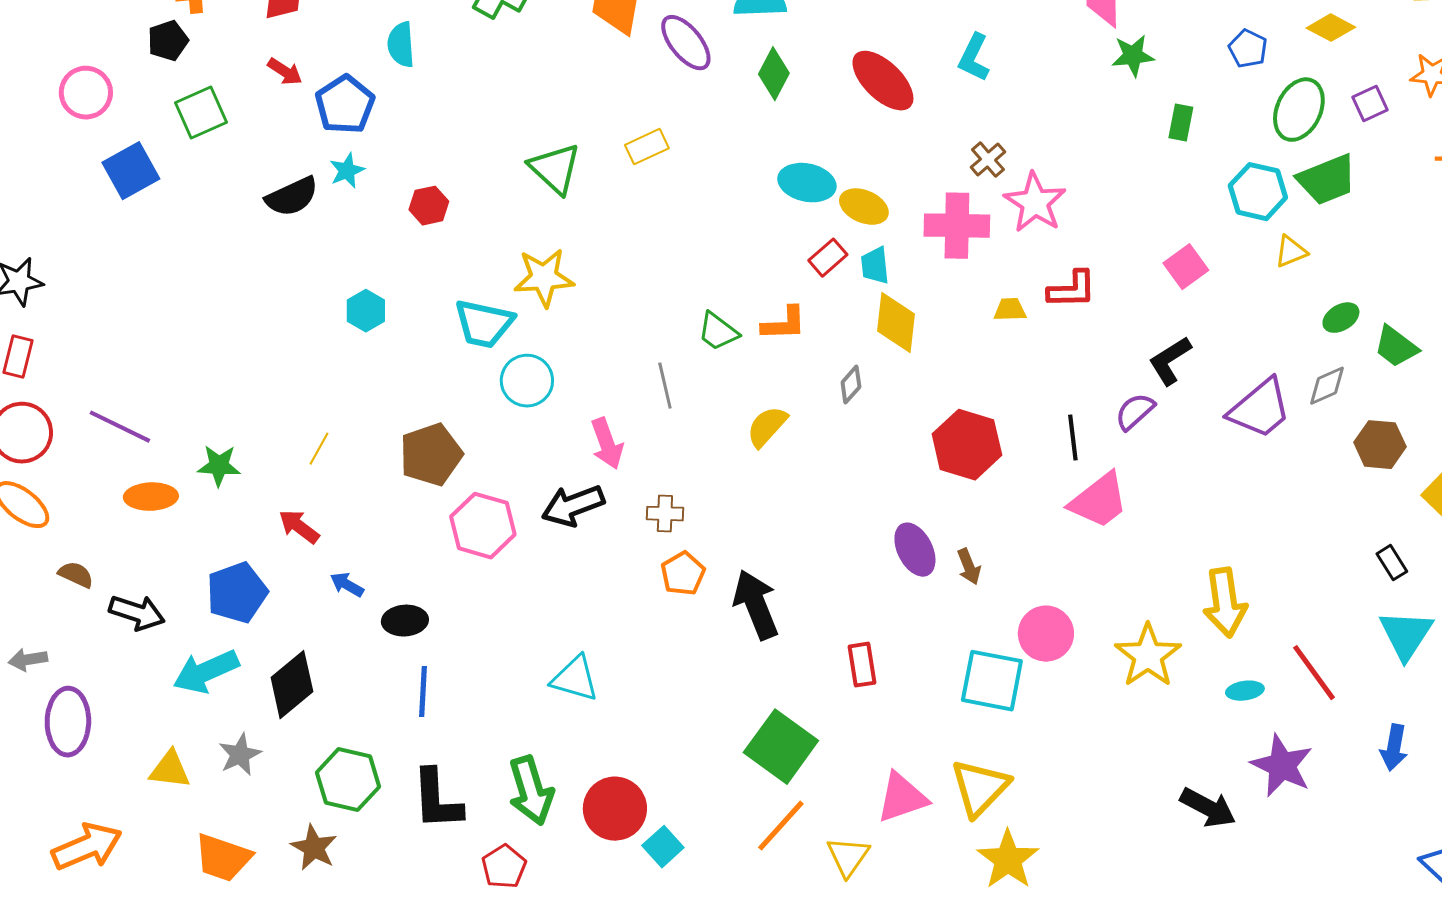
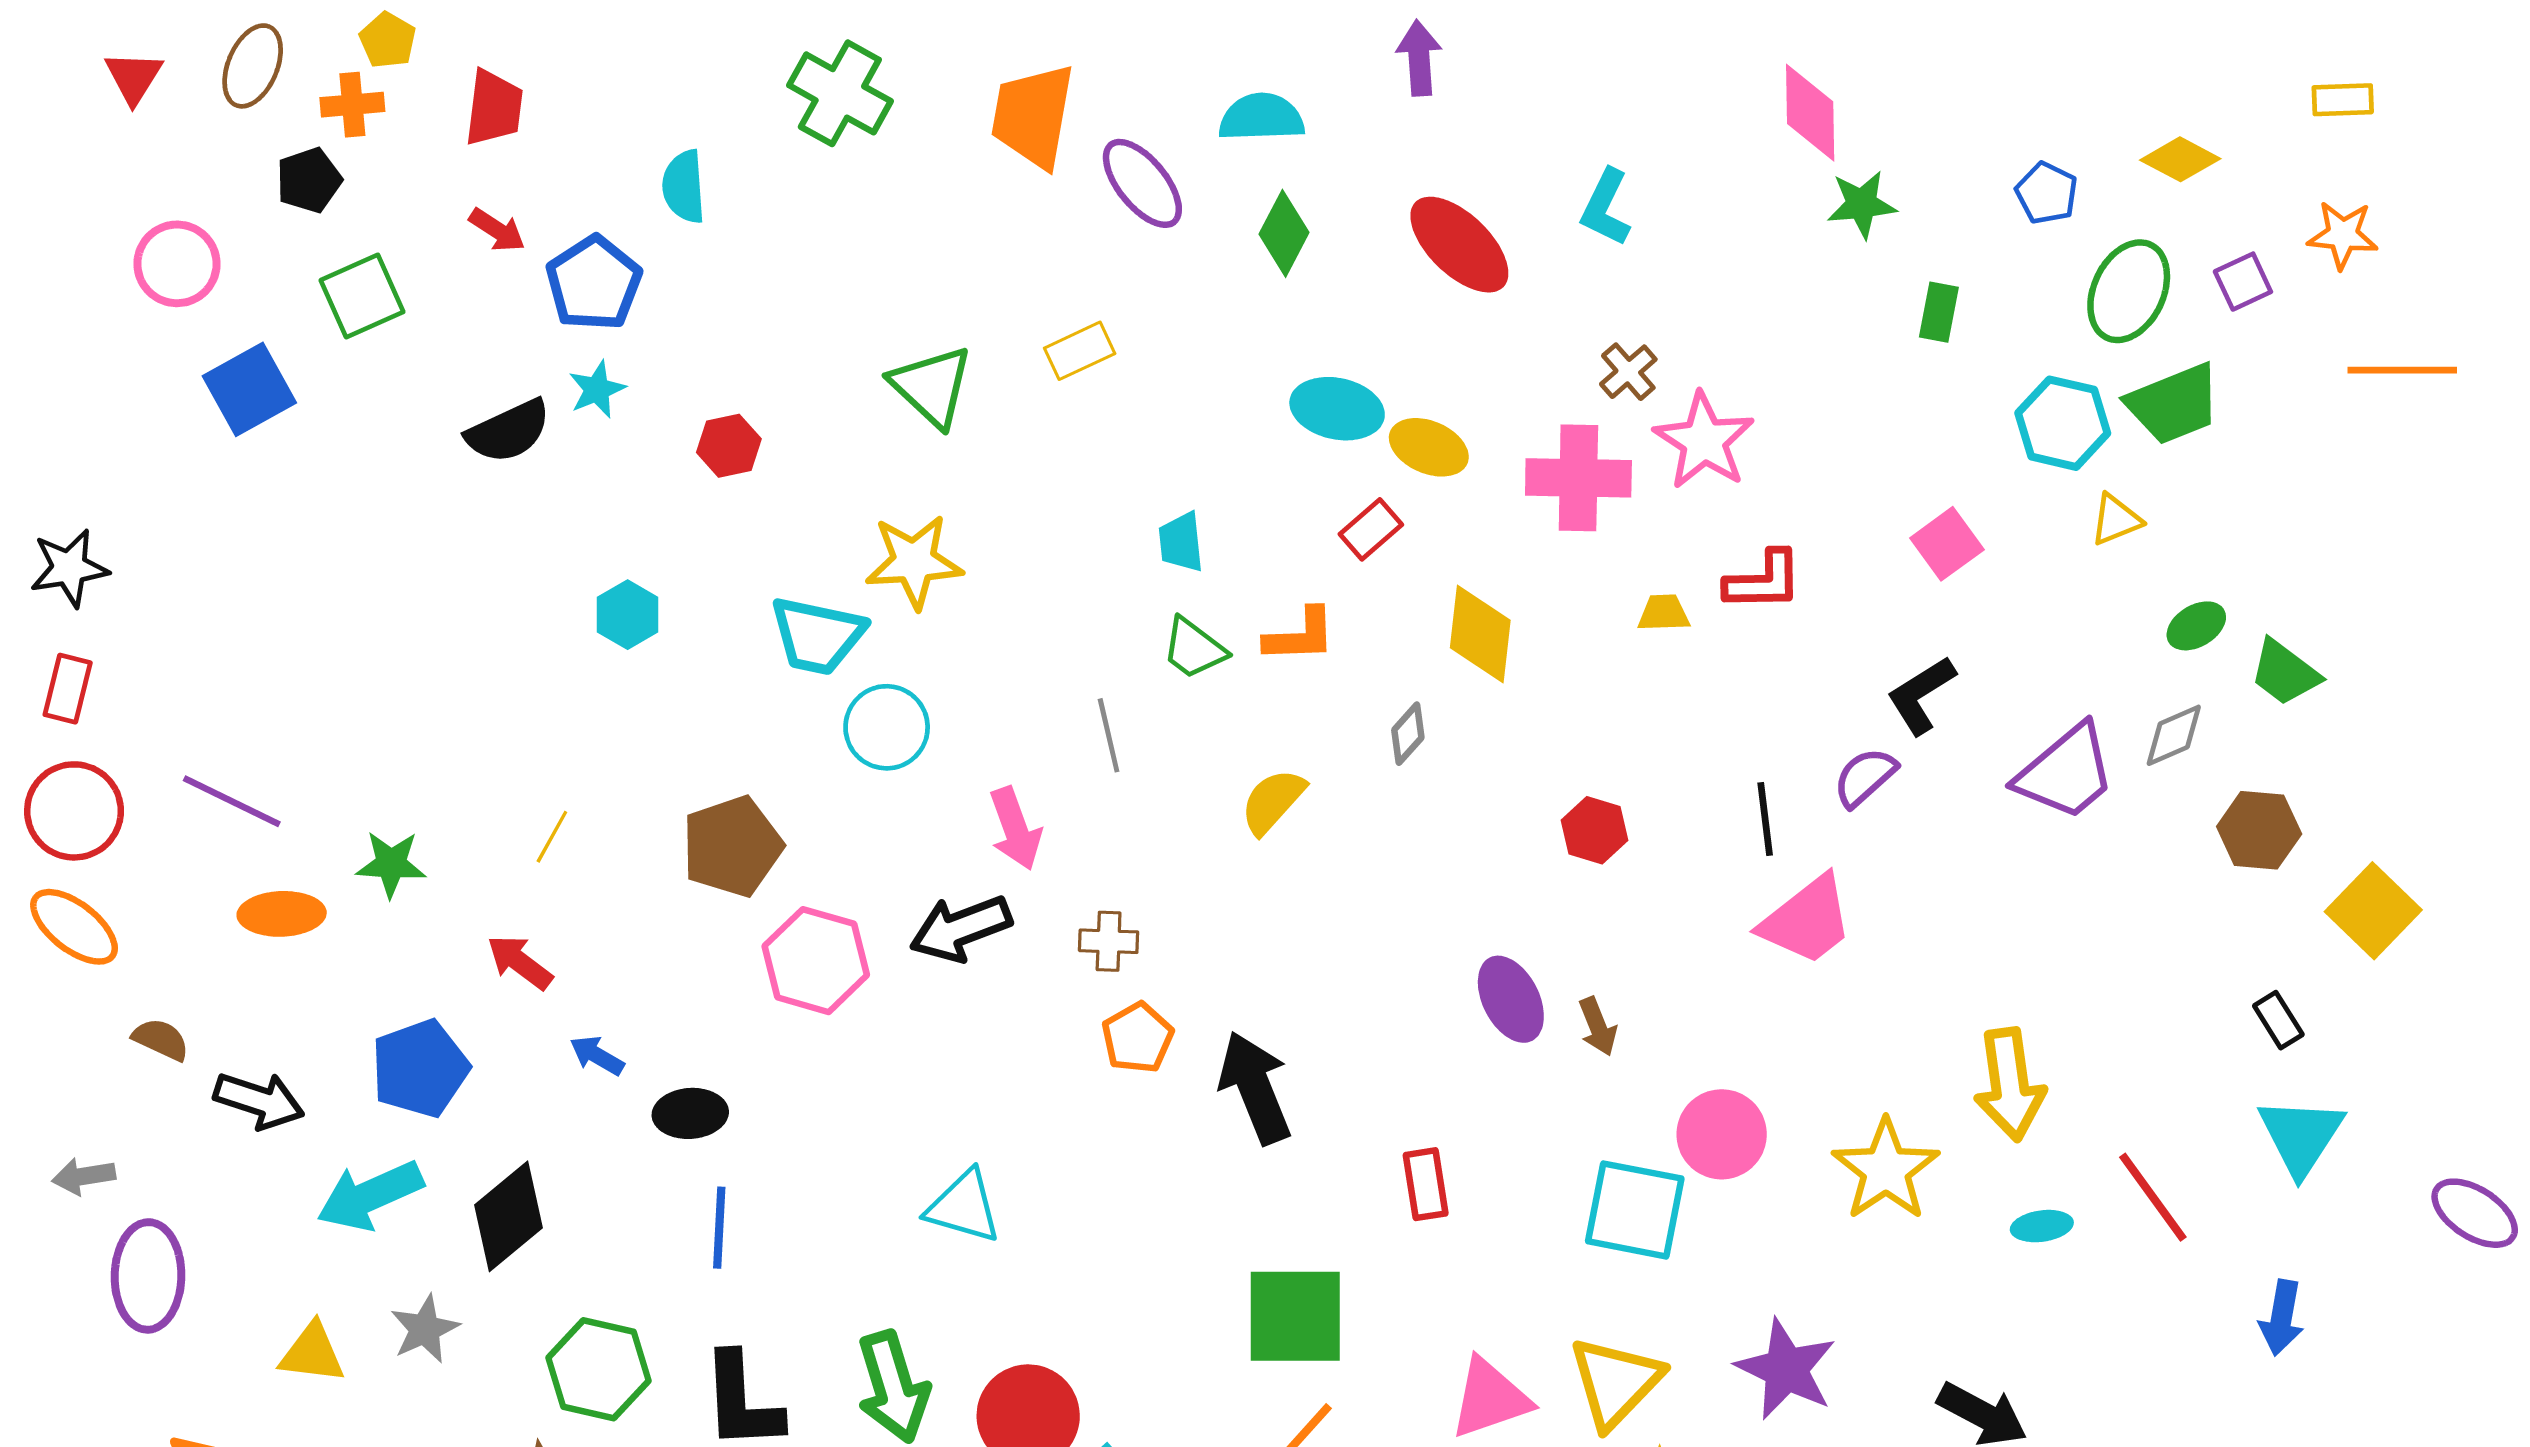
cyan trapezoid: (875, 266) -> (1181, 542), moved
red hexagon: (967, 445) -> (1595, 830), size x0.6
green square: (781, 747) -> (1295, 1316), turned -36
purple star: (1282, 766) -> (1786, 1369), moved

